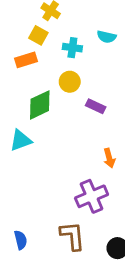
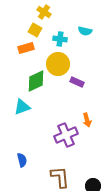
yellow circle: (70, 82) -> (58, 64), size x1.5
purple cross: (92, 196) -> (66, 135), moved
blue semicircle: (21, 240) -> (22, 160), moved

